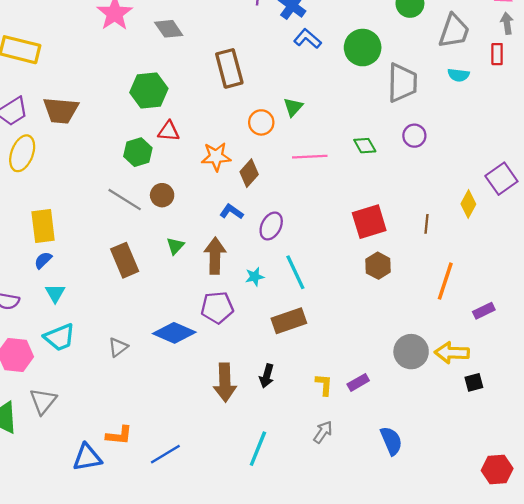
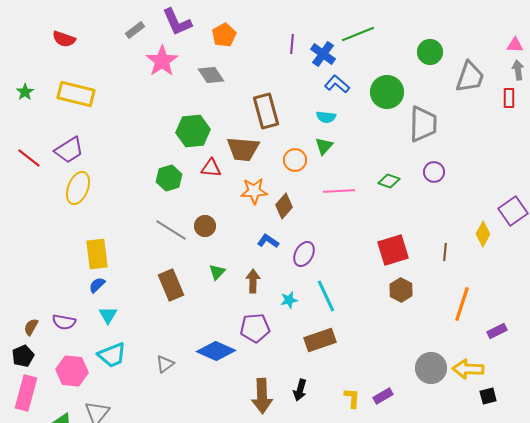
cyan semicircle: (458, 75) -> (326, 117), moved
brown trapezoid: (61, 110) -> (243, 149), moved
green diamond: (365, 146) -> (389, 181), turned -40
green hexagon: (138, 152) -> (169, 178), moved
brown arrow: (215, 256) -> (253, 281), size x0.7

